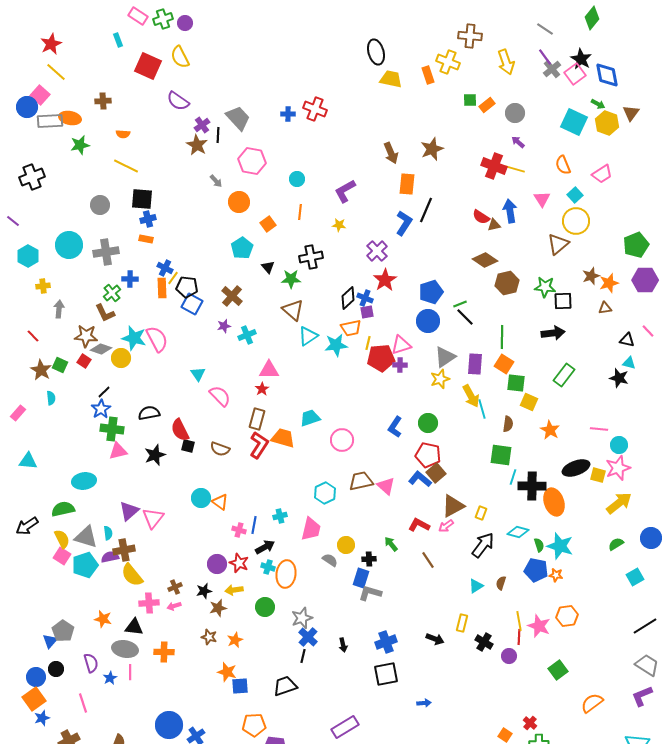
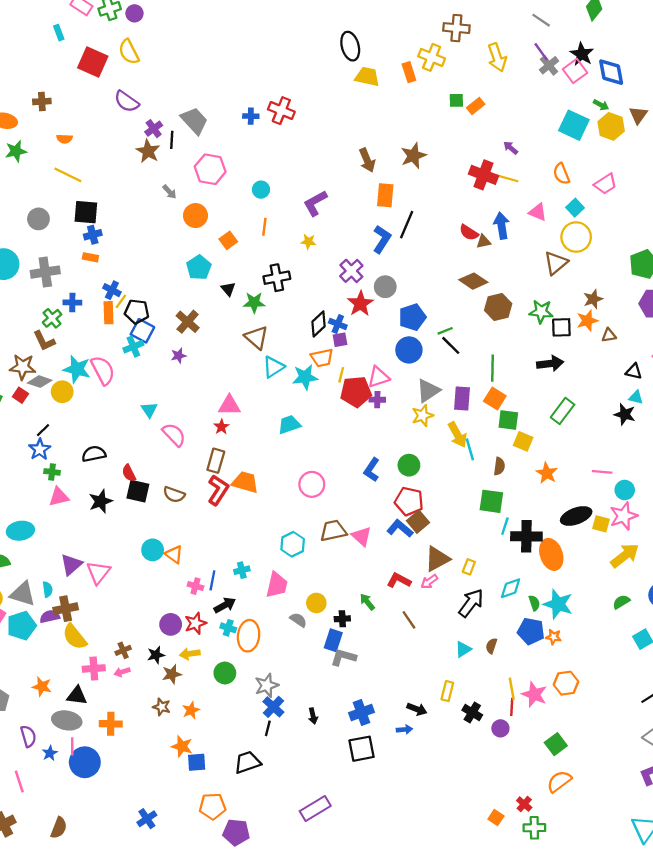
gray circle: (515, 113) -> (385, 287), moved
pink triangle: (542, 199) -> (538, 212), turned -36
orange star: (609, 283) -> (587, 321), moved
cyan cross: (247, 335) -> (133, 347), moved
cyan trapezoid: (310, 418) -> (289, 425), moved
green cross: (112, 429) -> (52, 472), size x0.6
red semicircle: (180, 430) -> (129, 473), size x0.7
black square: (188, 446) -> (138, 491), size x1.5
cyan diamond: (518, 532) -> (511, 588), turned -35
red star: (239, 563) -> (195, 623), turned 30
blue arrow: (424, 703) -> (404, 729), moved
orange semicircle: (592, 703) -> (559, 781), moved
blue circle: (169, 725) -> (85, 762), moved

